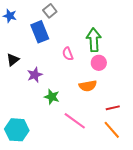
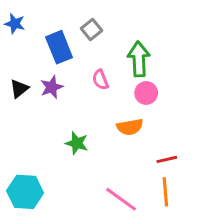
gray square: (50, 11) -> (92, 30), moved
purple star: (35, 75) -> (52, 87), moved
pink line: (75, 121) -> (121, 199), moved
orange line: (112, 130) -> (165, 192), turned 36

